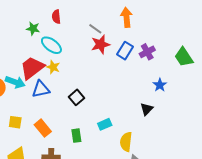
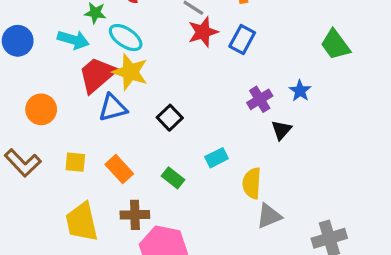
purple cross: (147, 52) -> (260, 99), moved
yellow star: (53, 67) -> (130, 72), size x1.6
cyan arrow: (15, 82) -> (73, 40), moved
green rectangle: (76, 136) -> (173, 178), turned -40

